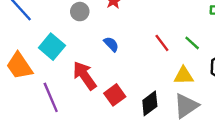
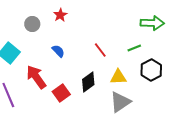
green line: (192, 43) -> (134, 48), moved, turned -64
black diamond: (150, 103) -> (88, 82), moved

